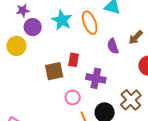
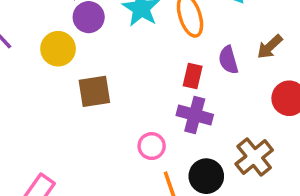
red rectangle: (74, 60) -> (193, 76), moved
brown square: (54, 71) -> (94, 91), moved

